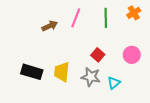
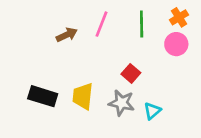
pink circle: (132, 55) -> (176, 44), moved

